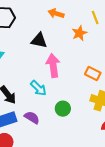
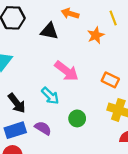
black triangle: (39, 40) -> (49, 31), moved
pink arrow: (53, 66) -> (67, 71), turned 135

